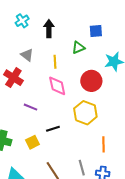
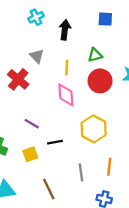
blue square: (96, 31) -> (105, 19), moved
red circle: (91, 81) -> (100, 81), moved
purple line: (31, 107) -> (32, 124), moved
gray line: (82, 168) -> (81, 172), moved

